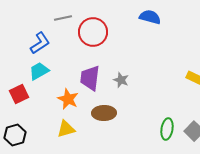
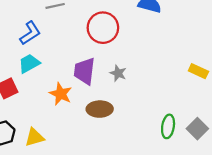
red circle: (93, 32) -> (103, 28), moved
yellow triangle: (66, 129) -> (35, 137), moved

